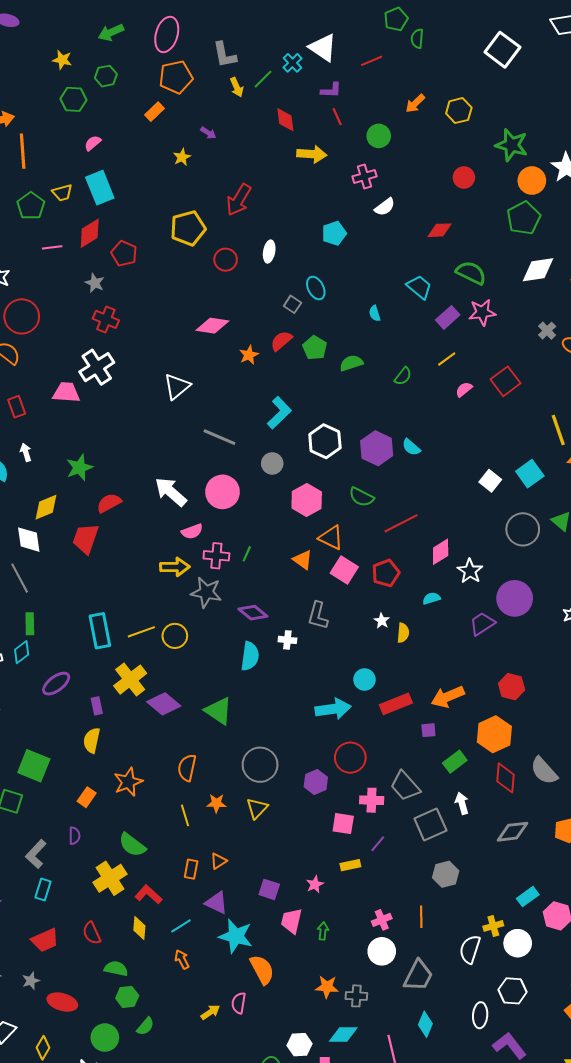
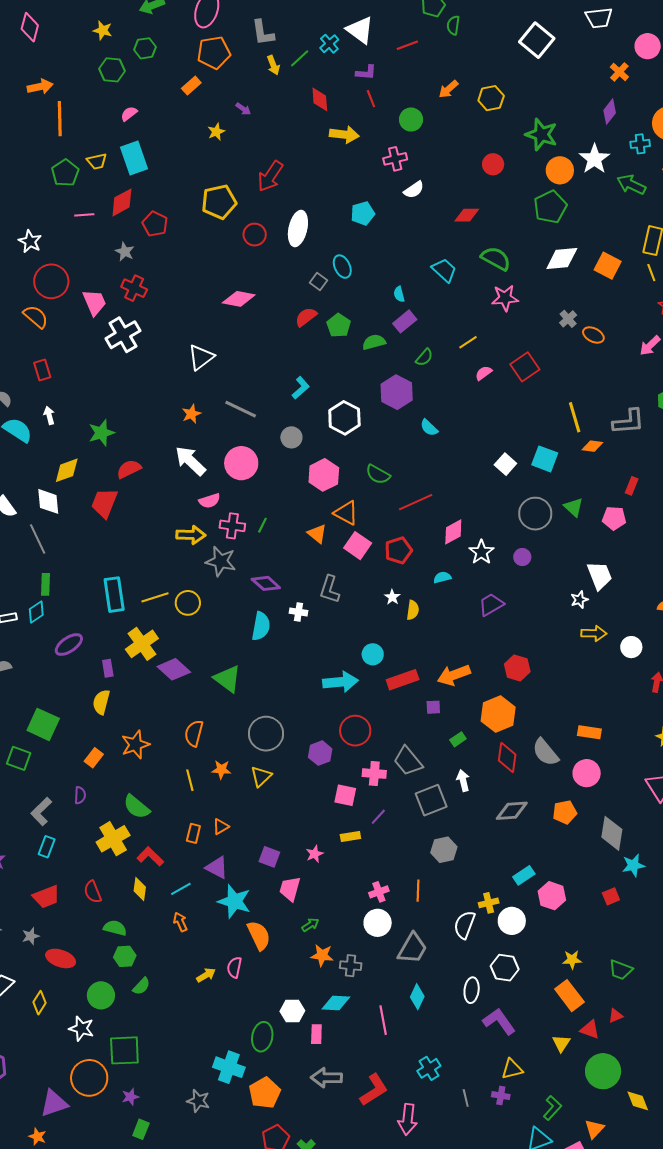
white ellipse: (269, 252) -> (298, 228), size x1.6
purple rectangle: (448, 317) -> (405, 321), moved
orange star: (249, 355) -> (191, 414), moved
pink trapezoid: (66, 392) -> (94, 302), moved, turned 60
cyan L-shape: (279, 413) -> (301, 388), size x0.7
purple hexagon: (377, 448) -> (397, 392), moved
cyan square: (530, 474) -> (545, 459), turned -36
purple circle: (515, 598) -> (522, 557), moved, size x0.5
green rectangle: (455, 762) -> (458, 739), size x0.7
green arrow: (323, 931) -> (310, 925), moved, turned 48

